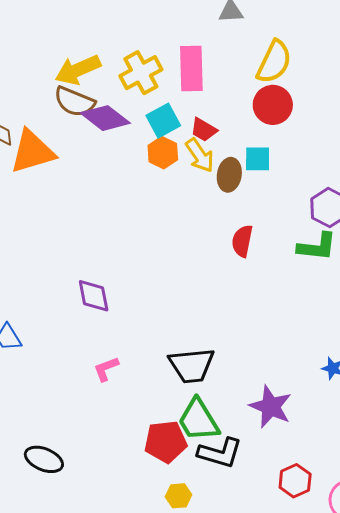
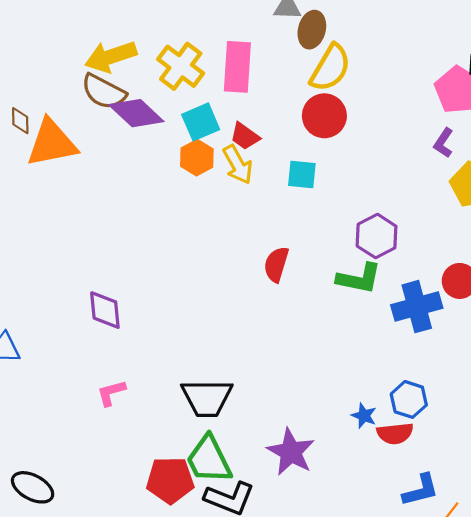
yellow cross: (141, 73) -> (181, 66), turned -30
brown ellipse: (229, 175) -> (312, 30), moved

